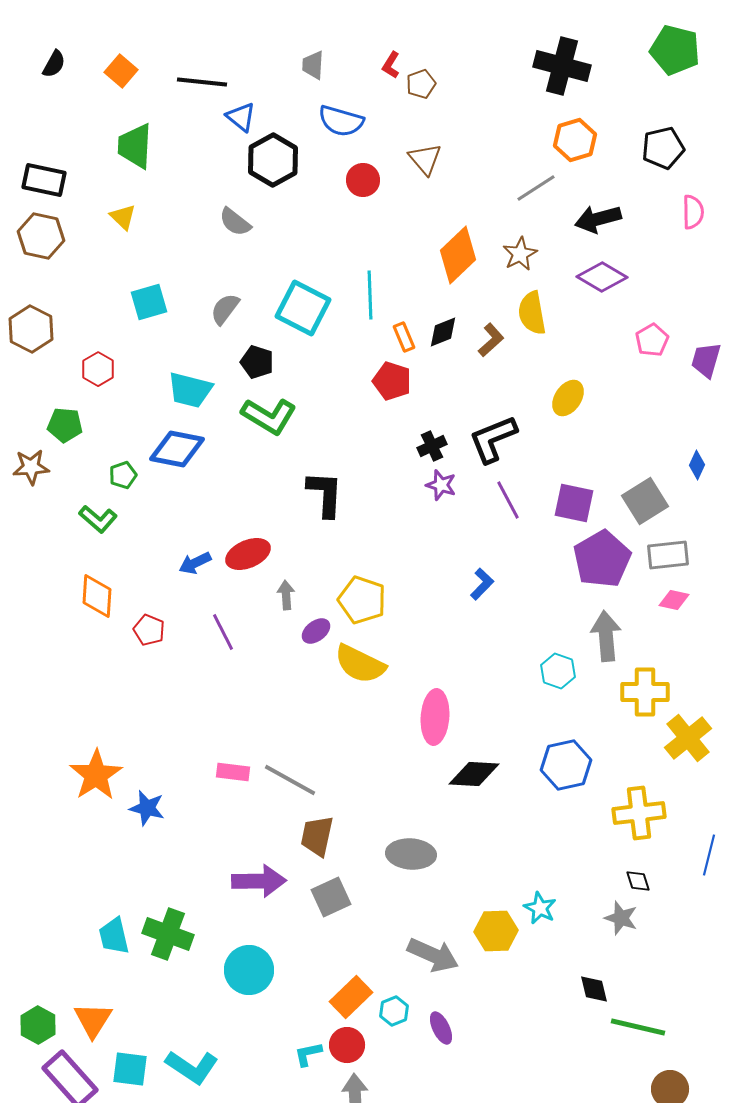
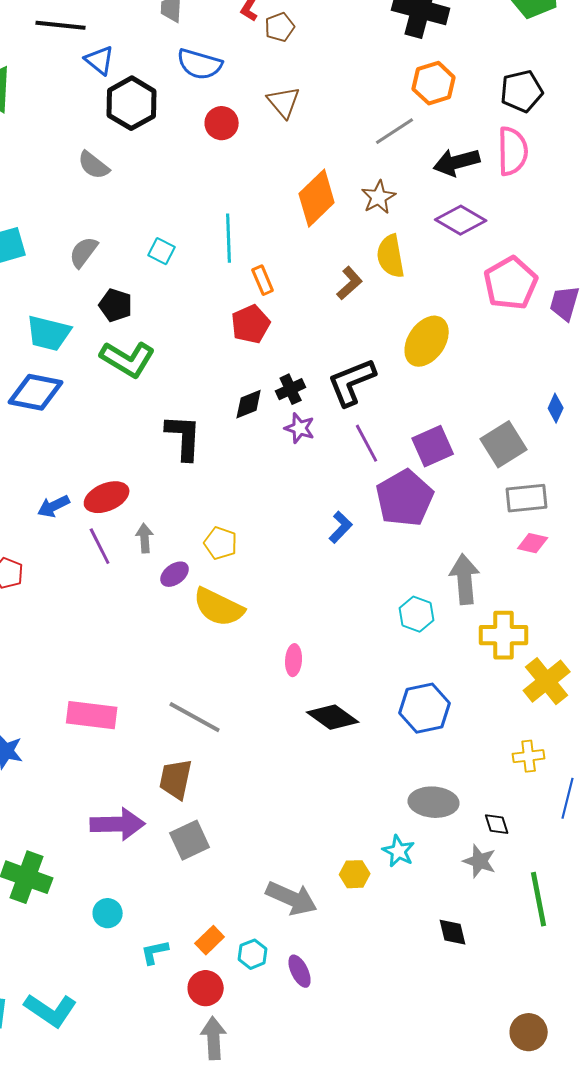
pink semicircle: (693, 212) -> (513, 151), moved, size x1.4
cyan square: (303, 308) -> (162, 251), size x0.5
black diamond: (443, 332) -> (249, 404), moved
pink pentagon: (652, 340) -> (511, 283), size x1.6
red pentagon: (392, 381) -> (251, 324), turned 30
yellow ellipse: (568, 398) -> (427, 341), size x1.4
purple square: (574, 503) -> (433, 446), turned -36
purple pentagon: (602, 559) -> (405, 498), moved
yellow pentagon: (362, 600) -> (221, 543), size x0.7
purple line: (223, 632) -> (100, 546), moved
pink ellipse: (435, 717) -> (294, 660), size x0.6
pink rectangle: (233, 772) -> (92, 715), size x1.5
black diamond: (474, 774) -> (333, 717), turned 33
gray line: (290, 780) -> (195, 717), moved
yellow cross: (639, 813) -> (529, 756), moved, size x0.6
gray ellipse: (411, 854) -> (434, 802), moved
yellow hexagon: (496, 931) -> (355, 874), size x0.7
cyan circle: (249, 970) -> (108, 913), size x0.6
orange rectangle: (351, 997) -> (210, 940), size x0.7
green line: (638, 1027) -> (539, 899), moved, turned 66
cyan L-shape: (308, 1054) -> (155, 952), moved

